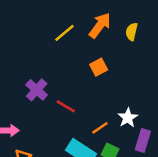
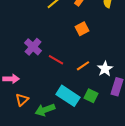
orange line: (100, 128) -> (83, 66), moved

